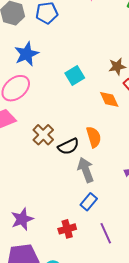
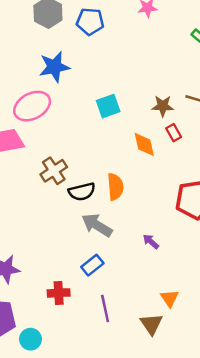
gray arrow: (86, 170) -> (97, 225), turned -50

